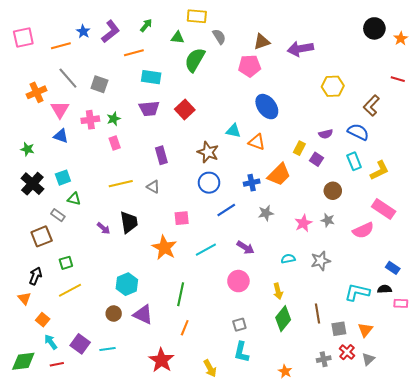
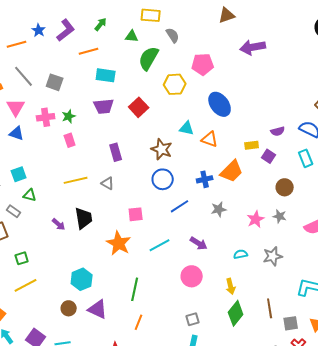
brown triangle: (262, 42) -> (227, 15), moved
yellow hexagon: (333, 86) -> (175, 84), moved
yellow rectangle: (299, 148) -> (252, 145), turned 56

